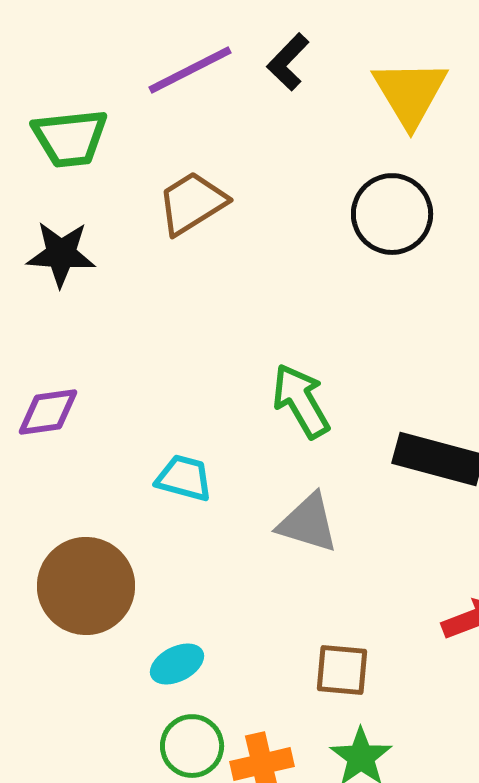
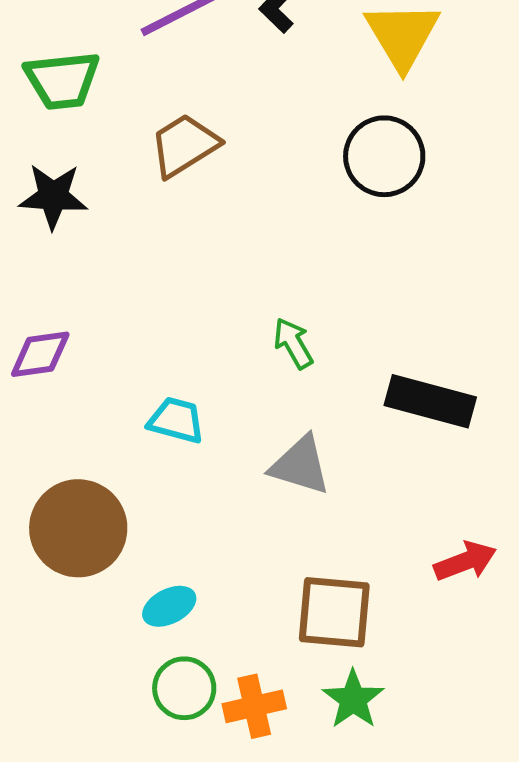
green arrow: (301, 401) -> (293, 343), size x0.7
brown square: (342, 670) -> (334, 612), size x1.4

